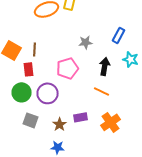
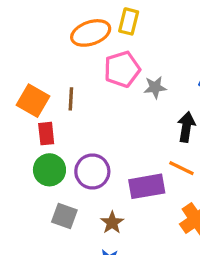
pink pentagon: (68, 68) -> (122, 69), moved
red rectangle: (28, 69) -> (46, 134), moved
purple rectangle: (80, 117) -> (147, 186), moved, size x1.5

